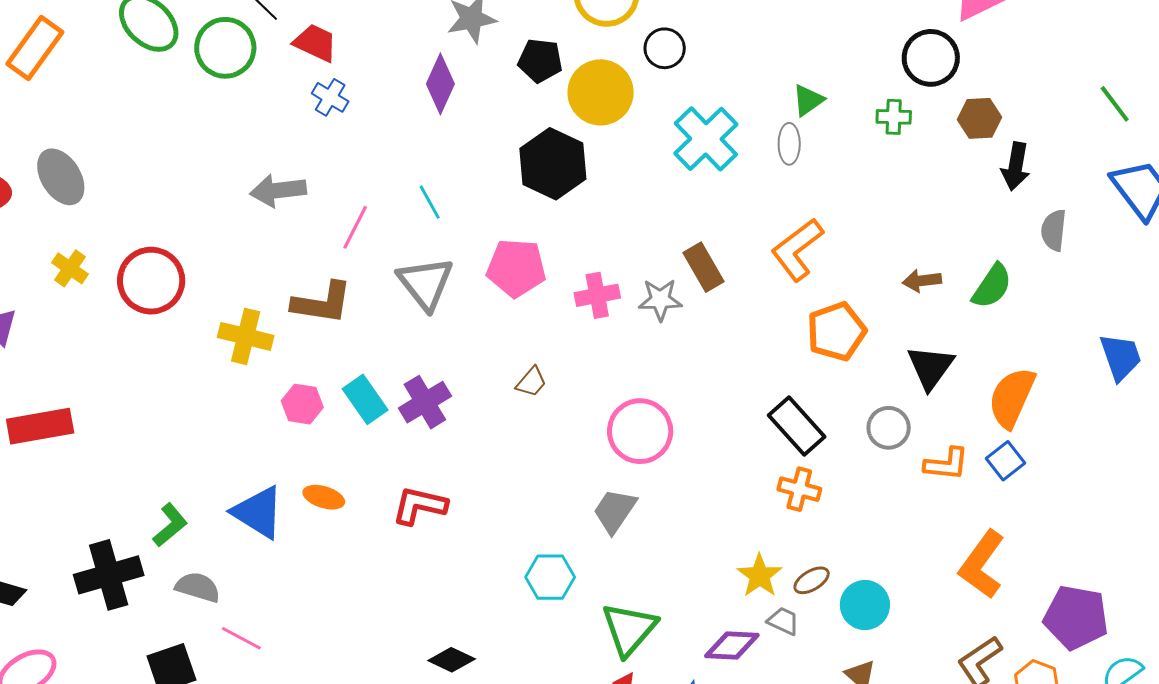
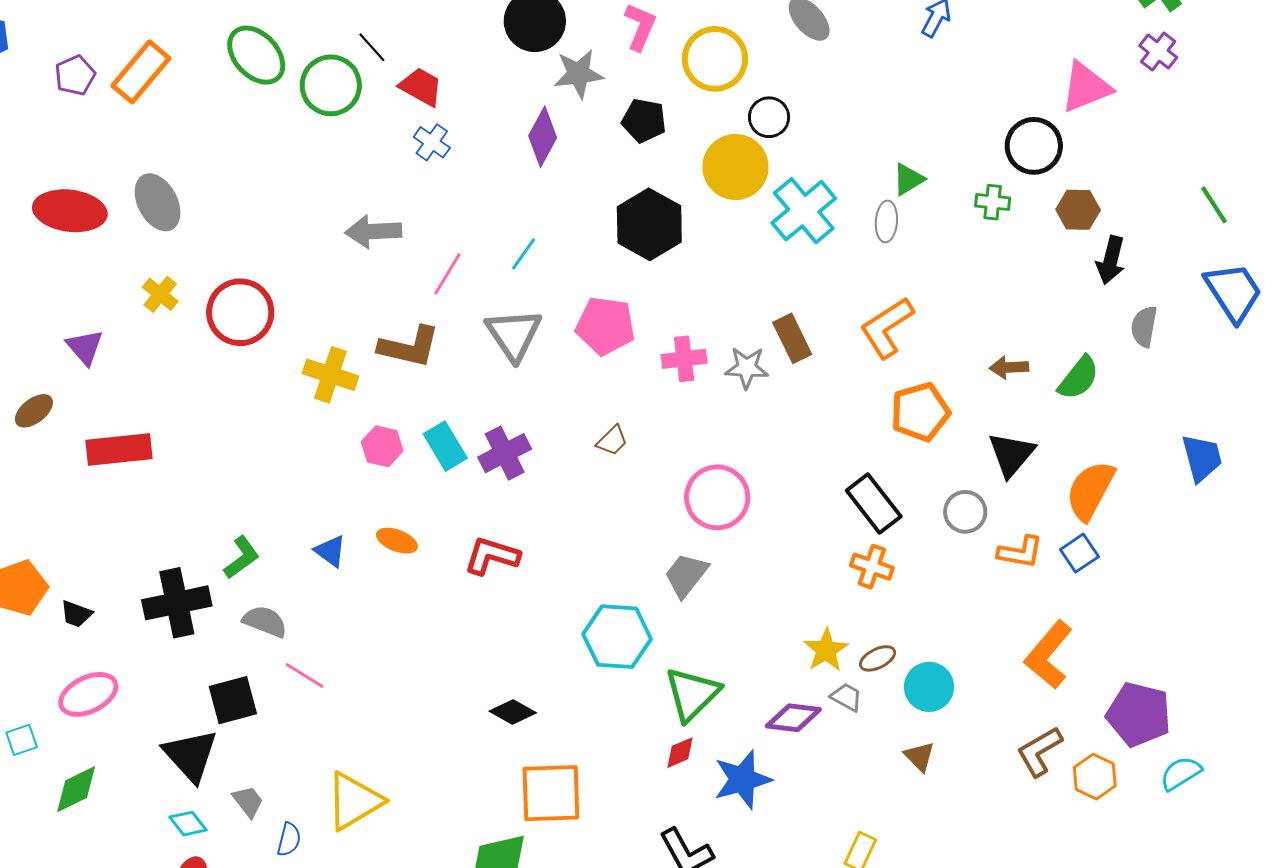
yellow circle: (601, 92) -> (735, 167), moved
cyan line: (430, 202) -> (524, 254), turned 60
blue triangle: (258, 512) -> (330, 551), size x0.6
cyan hexagon: (550, 577) -> (617, 637), size x1.4

